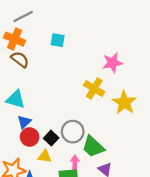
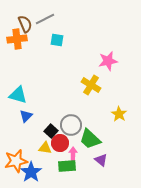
gray line: (23, 16) -> (45, 19), moved
orange cross: (15, 39) -> (17, 39), turned -30
brown semicircle: (20, 59) -> (25, 24), moved, turned 30
yellow star: (124, 103) -> (119, 114), moved, size x0.7
red circle: (30, 137) -> (60, 143), moved

